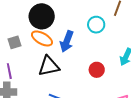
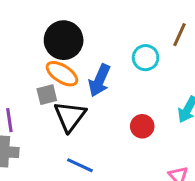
gray square: (15, 42) -> (47, 95), moved
black triangle: (49, 66) -> (70, 116), turned -45

